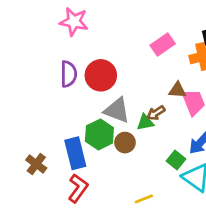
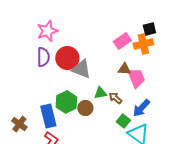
pink star: (74, 22) -> (47, 31), moved, turned -30
pink rectangle: (163, 44) -> (122, 41), moved
gray triangle: (117, 110) -> (81, 69), moved
brown arrow: (156, 113) -> (115, 98), moved, turned 72

